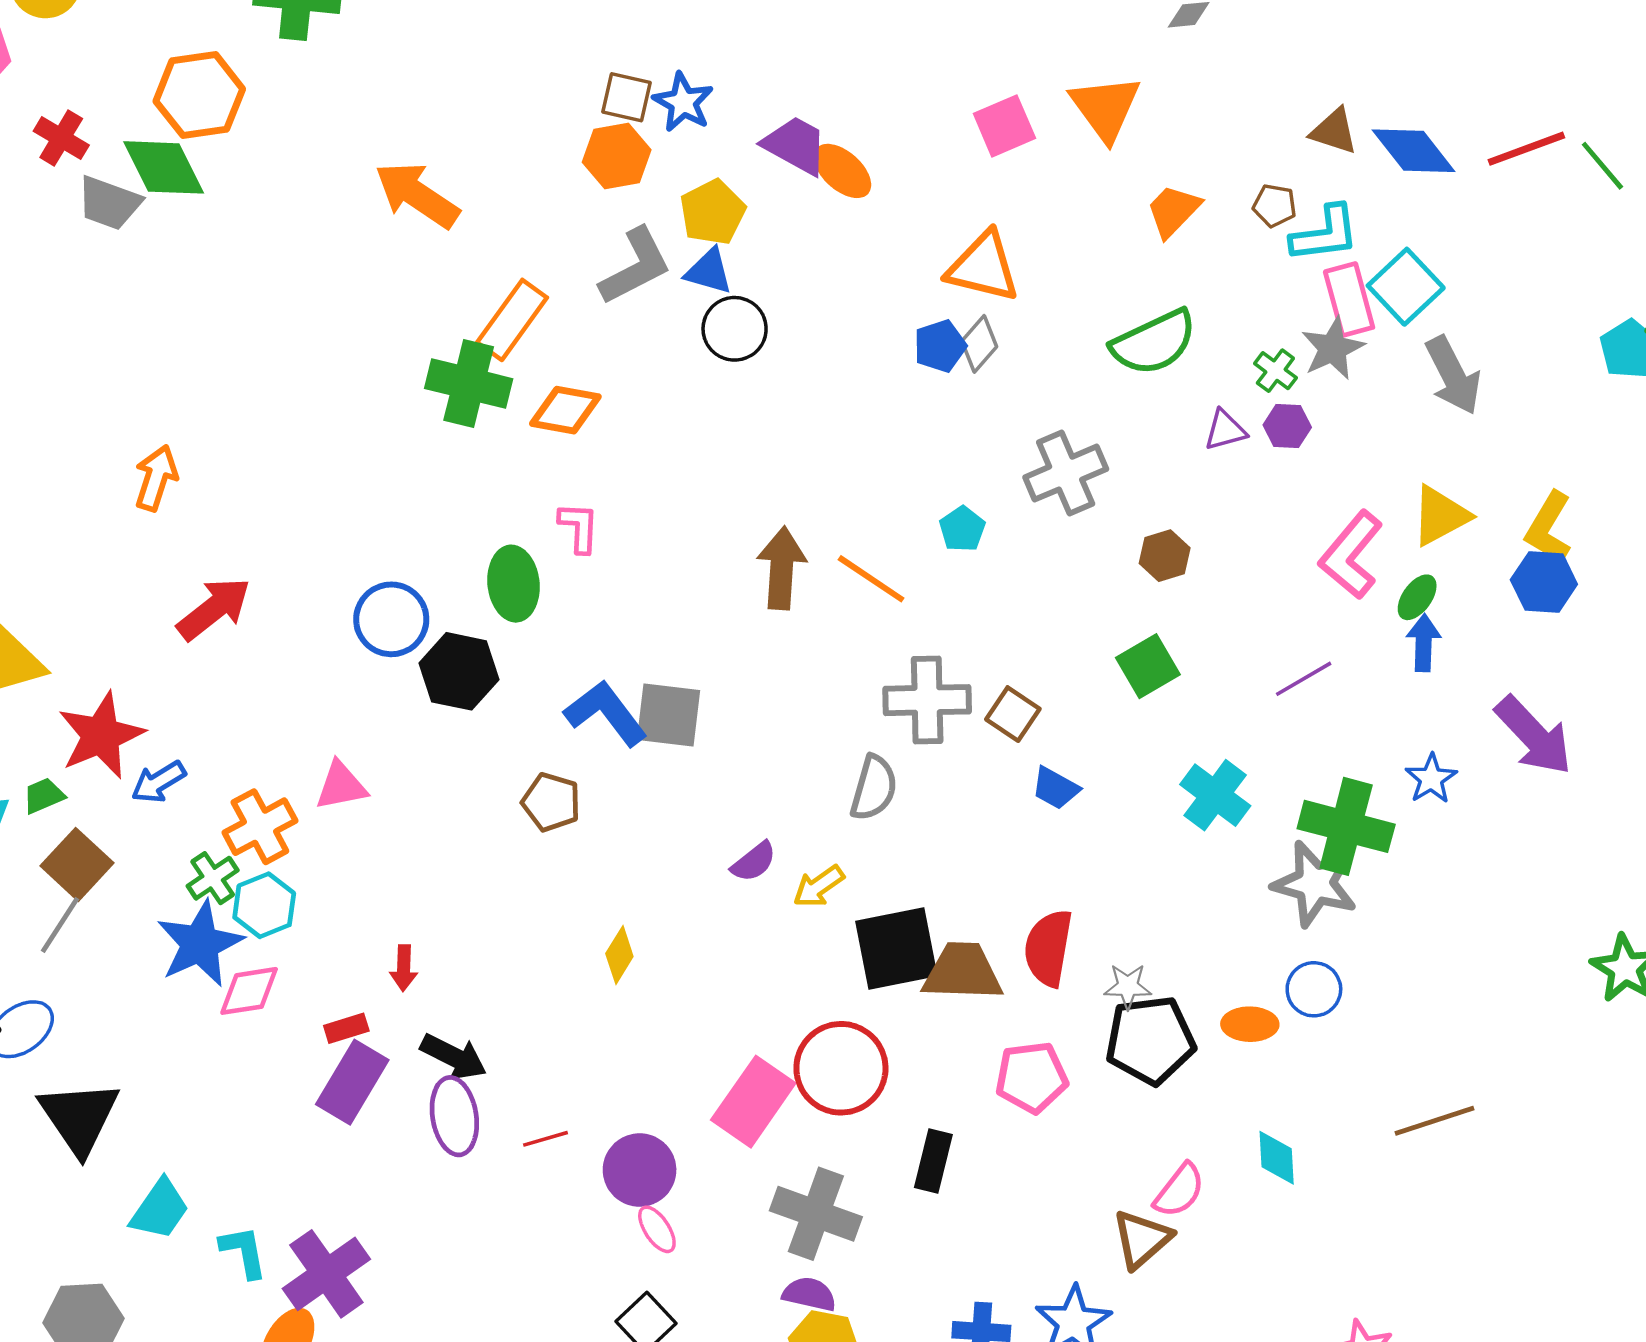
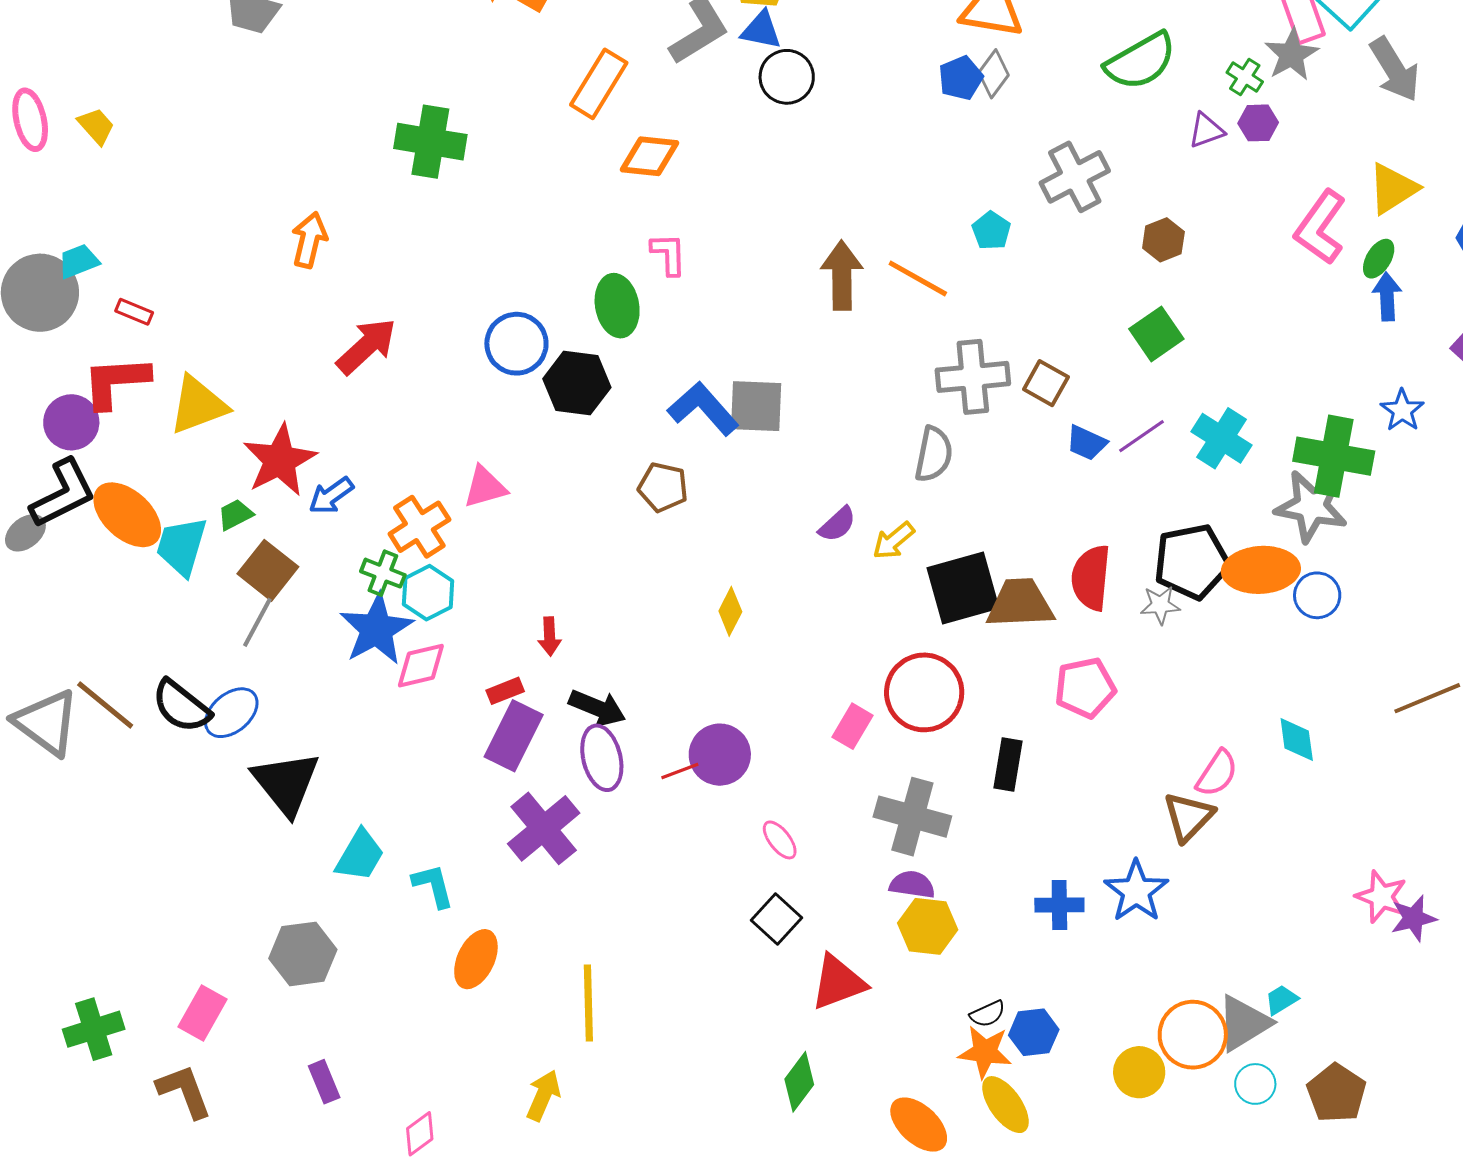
green cross: (469, 384) -> (430, 142), moved
purple line: (1304, 679) -> (1141, 436), moved
green cross: (213, 878) -> (383, 573), turned -30
orange ellipse: (1250, 1024) -> (1261, 570), moved, size x1.6
black pentagon: (1150, 1040) -> (1192, 562), moved
pink rectangle: (753, 1102) -> (853, 726), size x0.6
purple circle: (640, 1170) -> (720, 755), moved
purple cross: (326, 1274) -> (544, 828), moved

